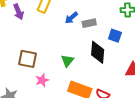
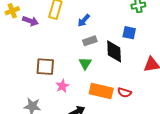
purple arrow: (18, 12) -> (30, 21), turned -42
gray rectangle: (89, 23) -> (90, 41), moved

